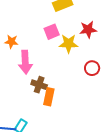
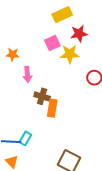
red star: (88, 30) -> (79, 34), moved
pink arrow: (25, 62) -> (27, 74), size x0.7

